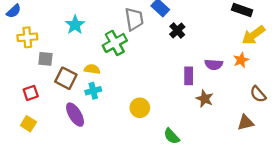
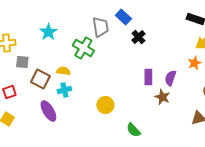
green cross: (115, 43) -> (83, 48), turned -30
purple semicircle: (214, 65) -> (170, 78), moved, turned 105

